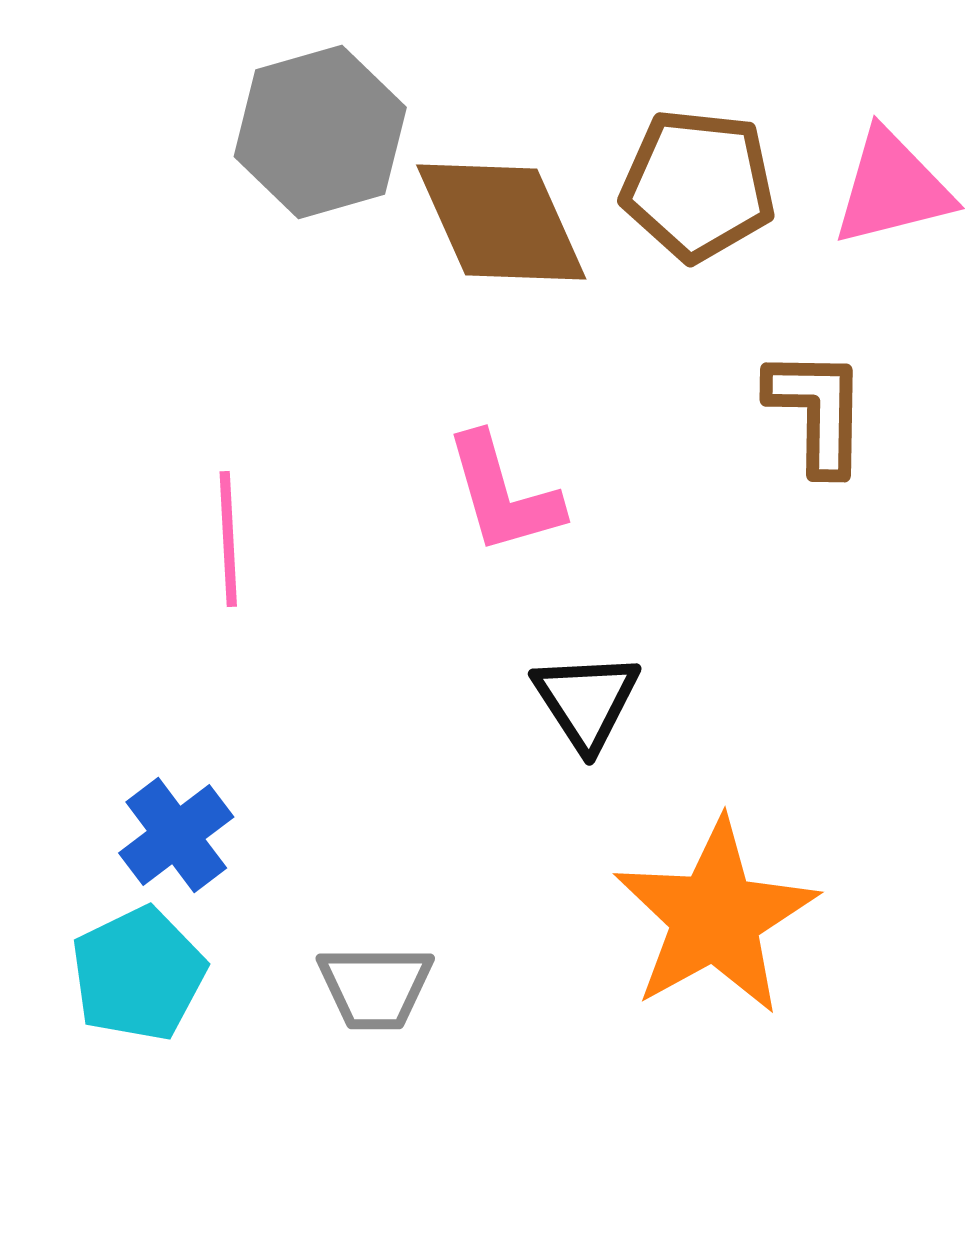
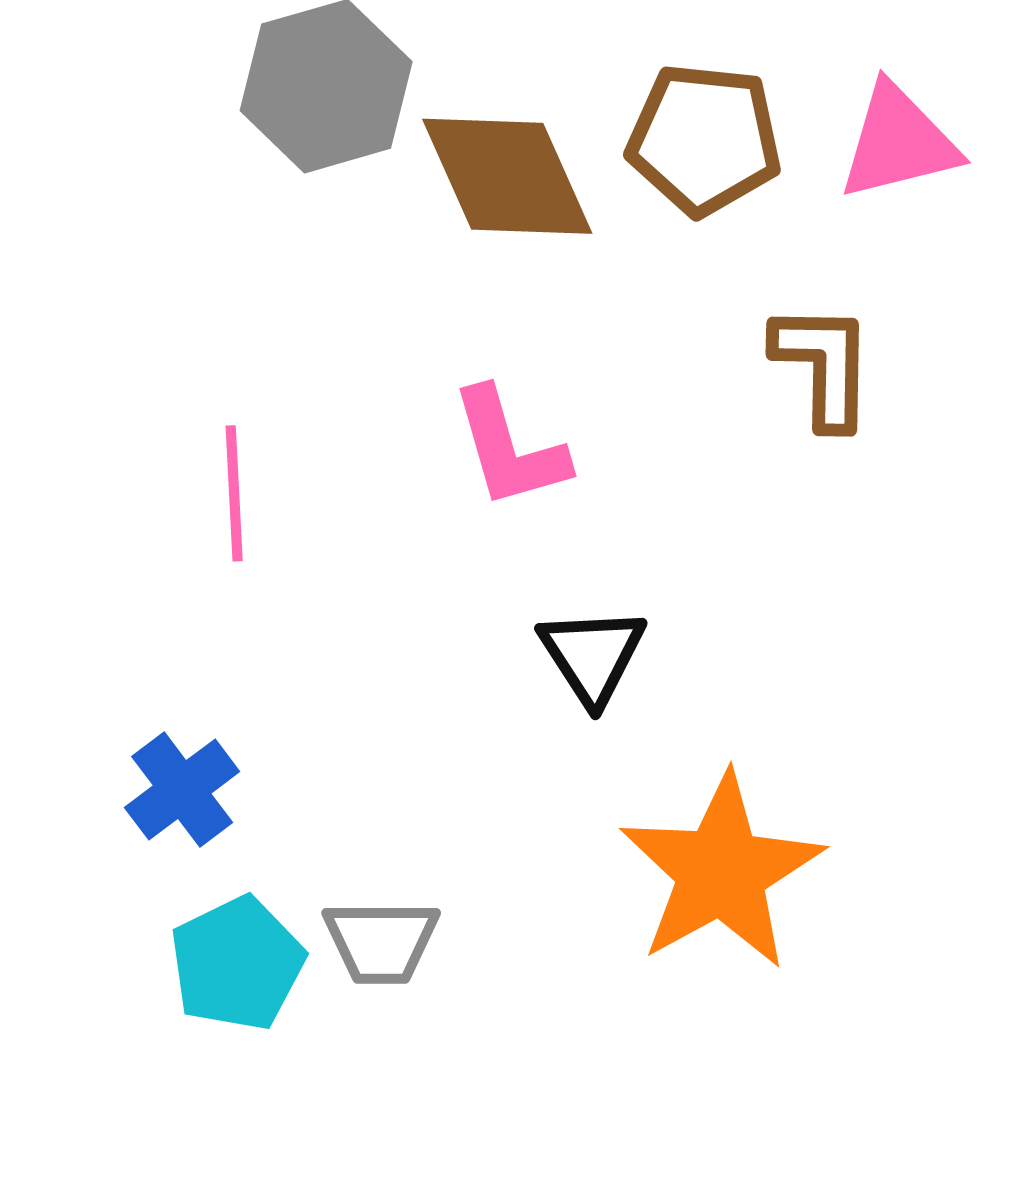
cyan pentagon: (138, 974) -> (237, 964), moved

